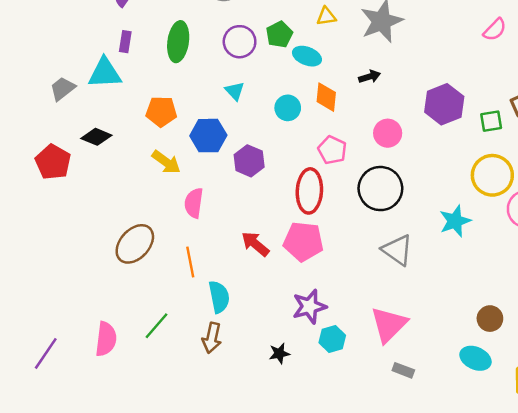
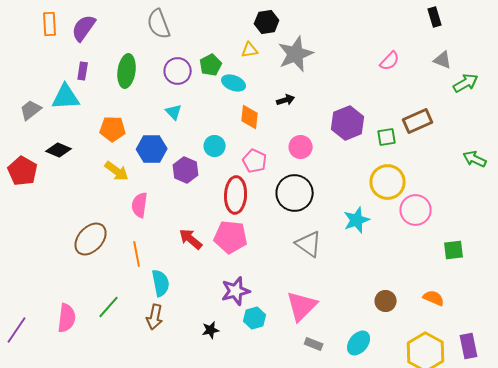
cyan circle: (288, 108) -> (215, 146), moved
cyan ellipse: (476, 358) -> (359, 343), moved, turned -75

